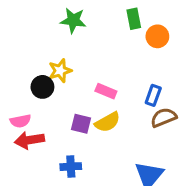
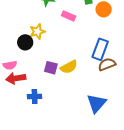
pink rectangle: (106, 91) -> (69, 16), moved
blue rectangle: (153, 95) -> (100, 49), size x1.5
blue cross: (71, 167) -> (35, 97), moved

